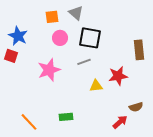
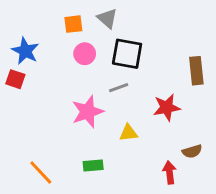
pink star: (49, 70) -> (87, 112), moved
yellow triangle: (96, 86) -> (129, 133), moved
red arrow: (120, 122) -> (170, 173), turned -56

